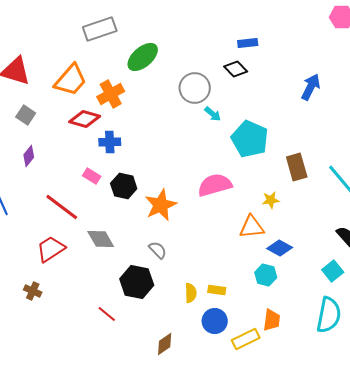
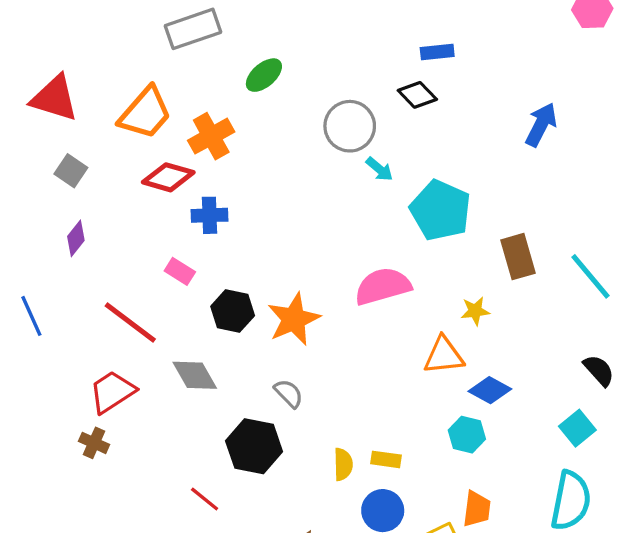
green ellipse: (143, 57) -> (264, 75), size x0.7
black hexagon: (124, 186) -> (233, 311), moved
brown cross: (33, 291) -> (94, 443), moved

